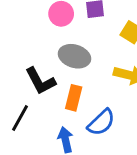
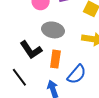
black line: (20, 118) -> (19, 77), turned -60

